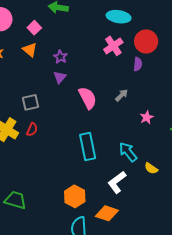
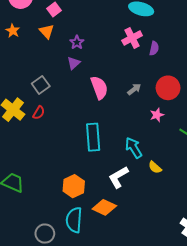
red circle: (146, 41) -> (168, 88), moved
purple semicircle: (138, 64) -> (154, 48), moved
gray square: (31, 102) -> (41, 85), turned -30

